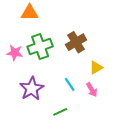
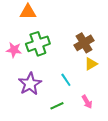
brown cross: (76, 42) -> (84, 43), moved
pink arrow: (92, 90) -> (87, 102), moved

